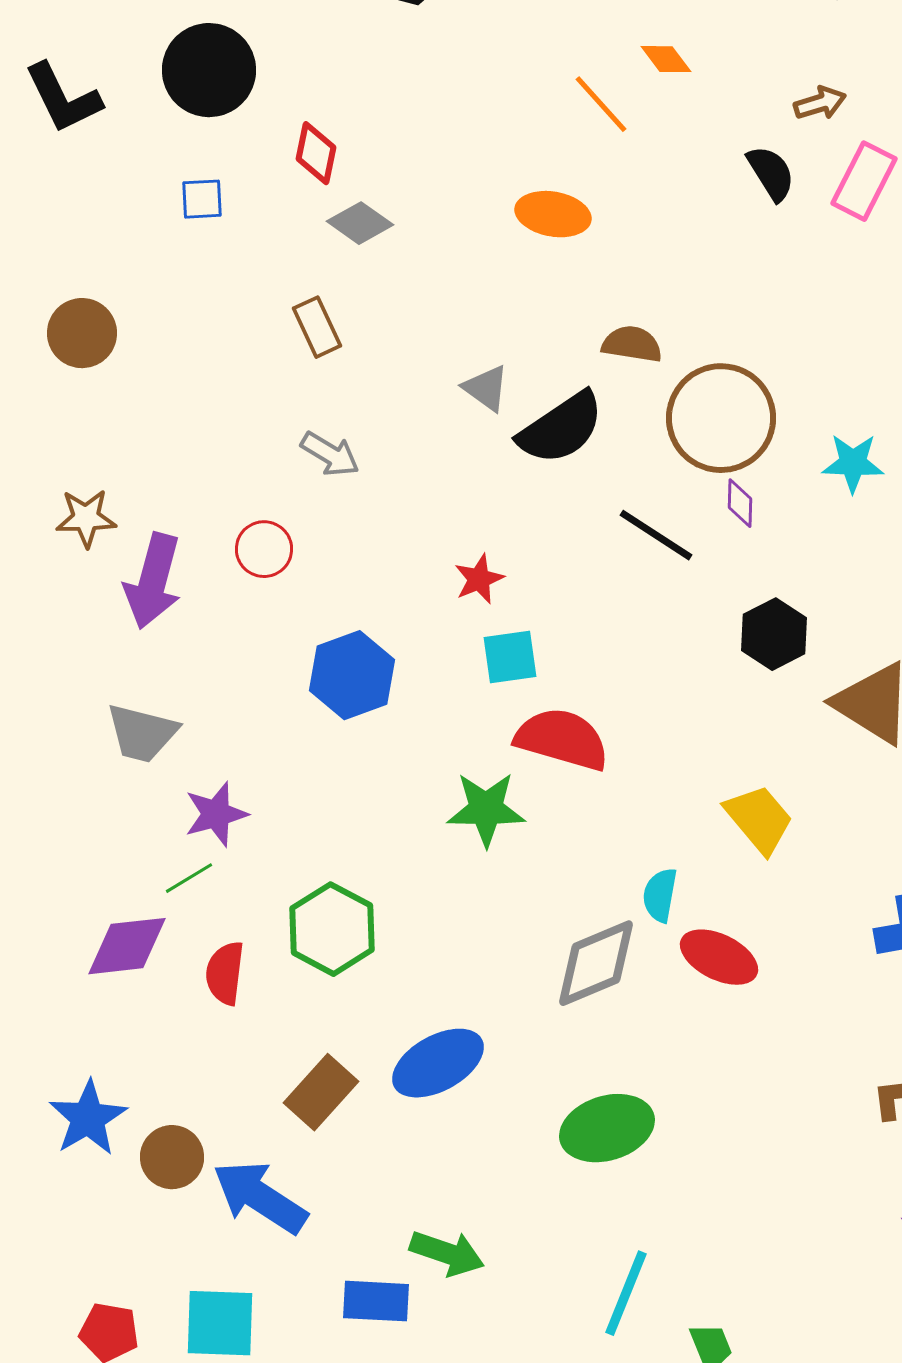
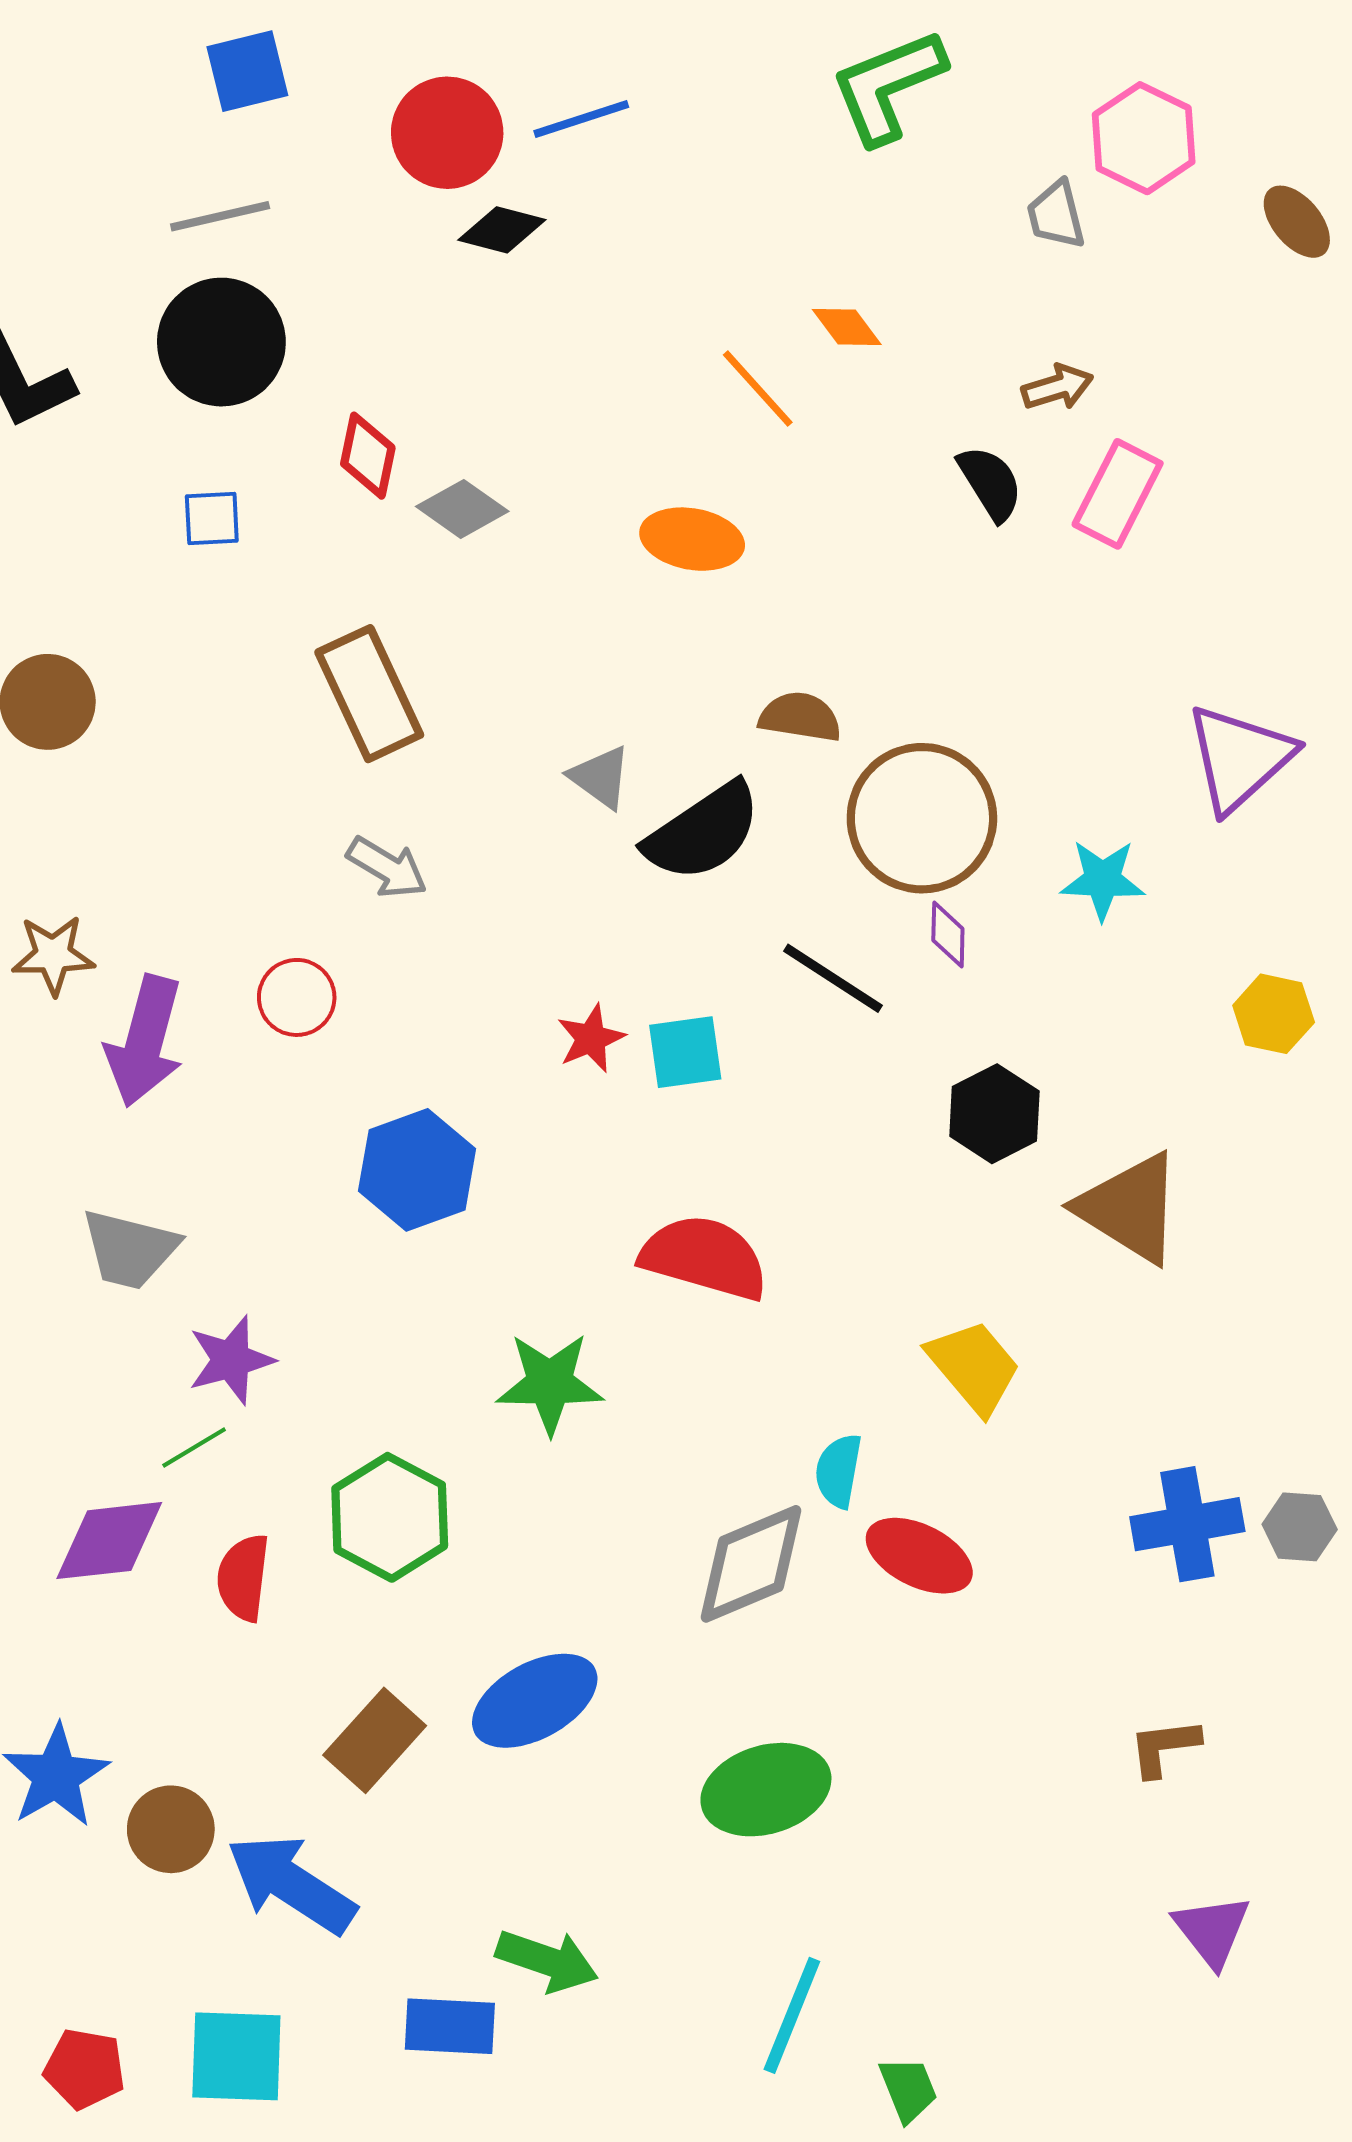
gray diamond: (360, 223) -> (462, 509), moved
brown rectangle: (317, 327) -> (369, 694), size x1.6
cyan square: (510, 657) -> (685, 1052), moved
green star: (486, 809) -> (550, 1383), moved

